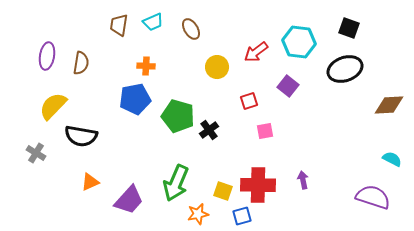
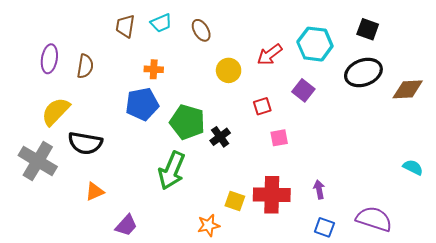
brown diamond: (389, 105) -> (408, 89), moved
gray cross: (36, 153) -> (38, 161), size x1.8
green arrow: (176, 183) -> (172, 171), moved
purple semicircle: (373, 197) -> (374, 219), moved
purple trapezoid: (129, 200) -> (126, 225), moved, size x0.7
blue square: (242, 216) -> (324, 227), moved, turned 36

